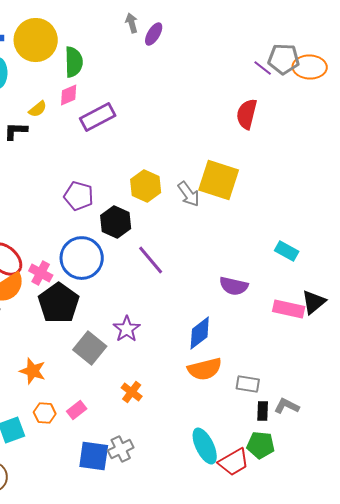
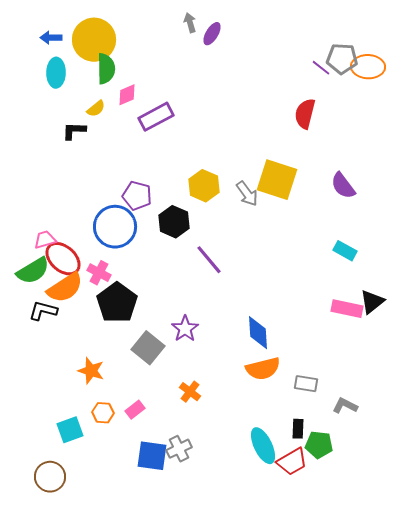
green semicircle: (74, 62) -> (106, 69), moved
blue circle: (82, 258) -> (115, 227), moved
purple semicircle: (234, 286) -> (343, 186), moved, turned 40
blue diamond: (200, 333) -> (258, 333), turned -56
black rectangle: (263, 411) -> (298, 429), moved

